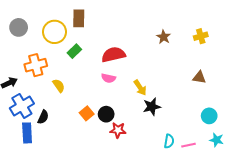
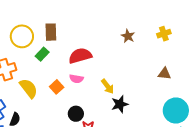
brown rectangle: (79, 18) -> (51, 32), moved
yellow semicircle: (59, 86) -> (29, 88), size x1.5
orange square: (87, 113) -> (57, 87), moved
cyan circle: (209, 116) -> (176, 111), size x1.6

